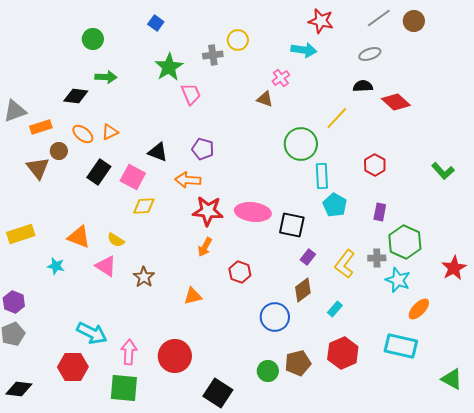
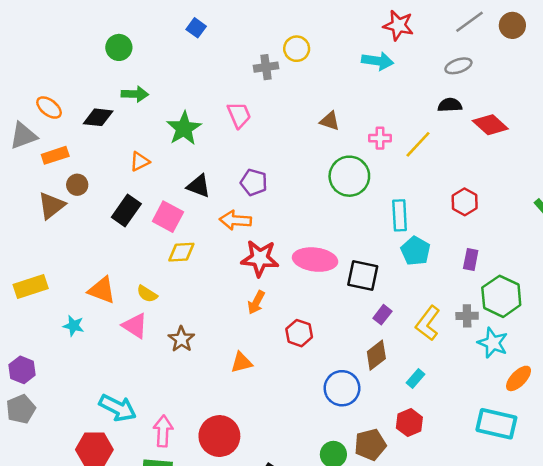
green star: (169, 67) -> (184, 128), moved
pink cross: (281, 78) -> (380, 138), moved, turned 36
orange ellipse: (83, 134) -> (49, 108), moved
green circle: (301, 144) -> (349, 176), moved
brown triangle: (38, 168) -> (51, 206), turned 30
red hexagon: (343, 353) -> (409, 423), moved, size x0.7

